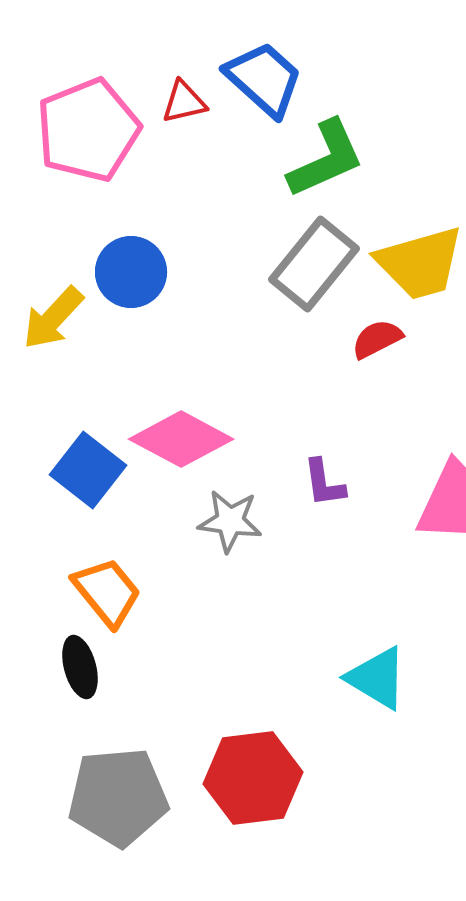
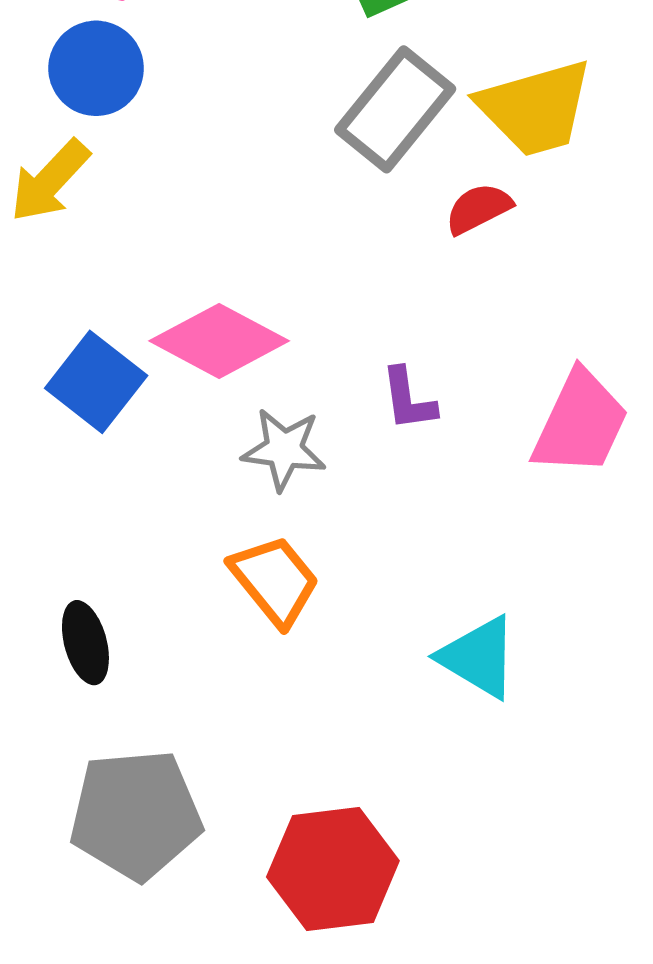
blue circle: (131, 272) -> (96, 68), moved
orange trapezoid: (107, 592) -> (275, 580), moved
red hexagon: (253, 778) -> (333, 869), moved

